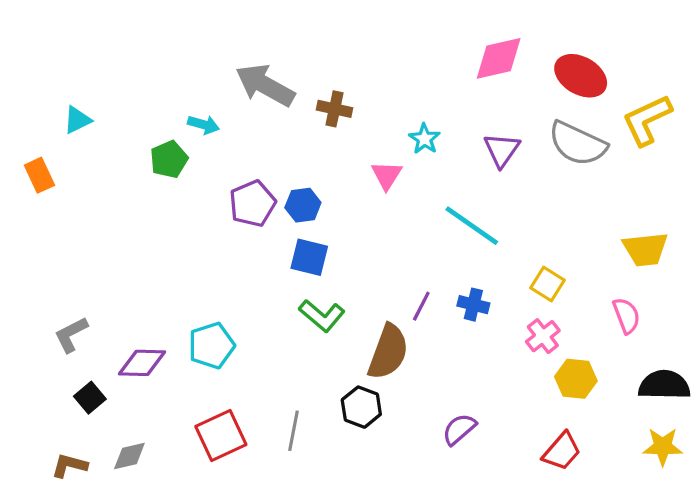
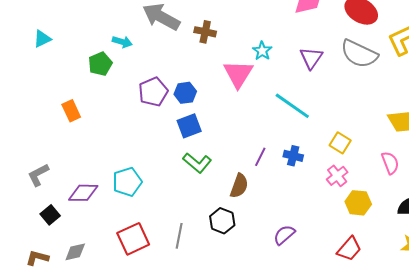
orange rectangle: (39, 175) -> (71, 111), moved
pink triangle: (387, 175) -> (238, 74), size x1.5
blue square: (309, 257) -> (189, 126), turned -35
brown semicircle: (388, 352) -> (239, 186), size x0.7

